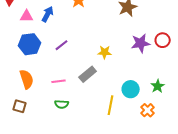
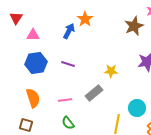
blue arrow: (48, 14) -> (69, 31), moved
purple line: (62, 45) -> (68, 64), turned 56
green semicircle: (62, 104) -> (68, 123), turned 48

